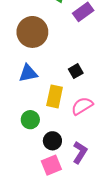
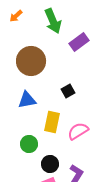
black square: (76, 71) -> (68, 91), moved

